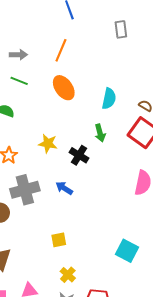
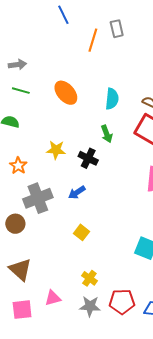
orange line: (61, 50) -> (93, 40), moved
blue arrow: (64, 188) -> (77, 192), turned -60
yellow square: (59, 240) -> (82, 232), moved, turned -35

